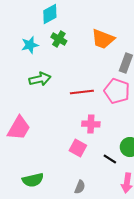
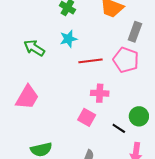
cyan star: (30, 45) -> (68, 39), moved
green arrow: (40, 79) -> (34, 48), moved, turned -135

